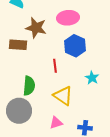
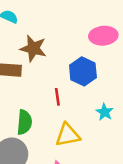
pink ellipse: (68, 18) -> (103, 36), moved
yellow triangle: (63, 96) -> (68, 135), turned -45

